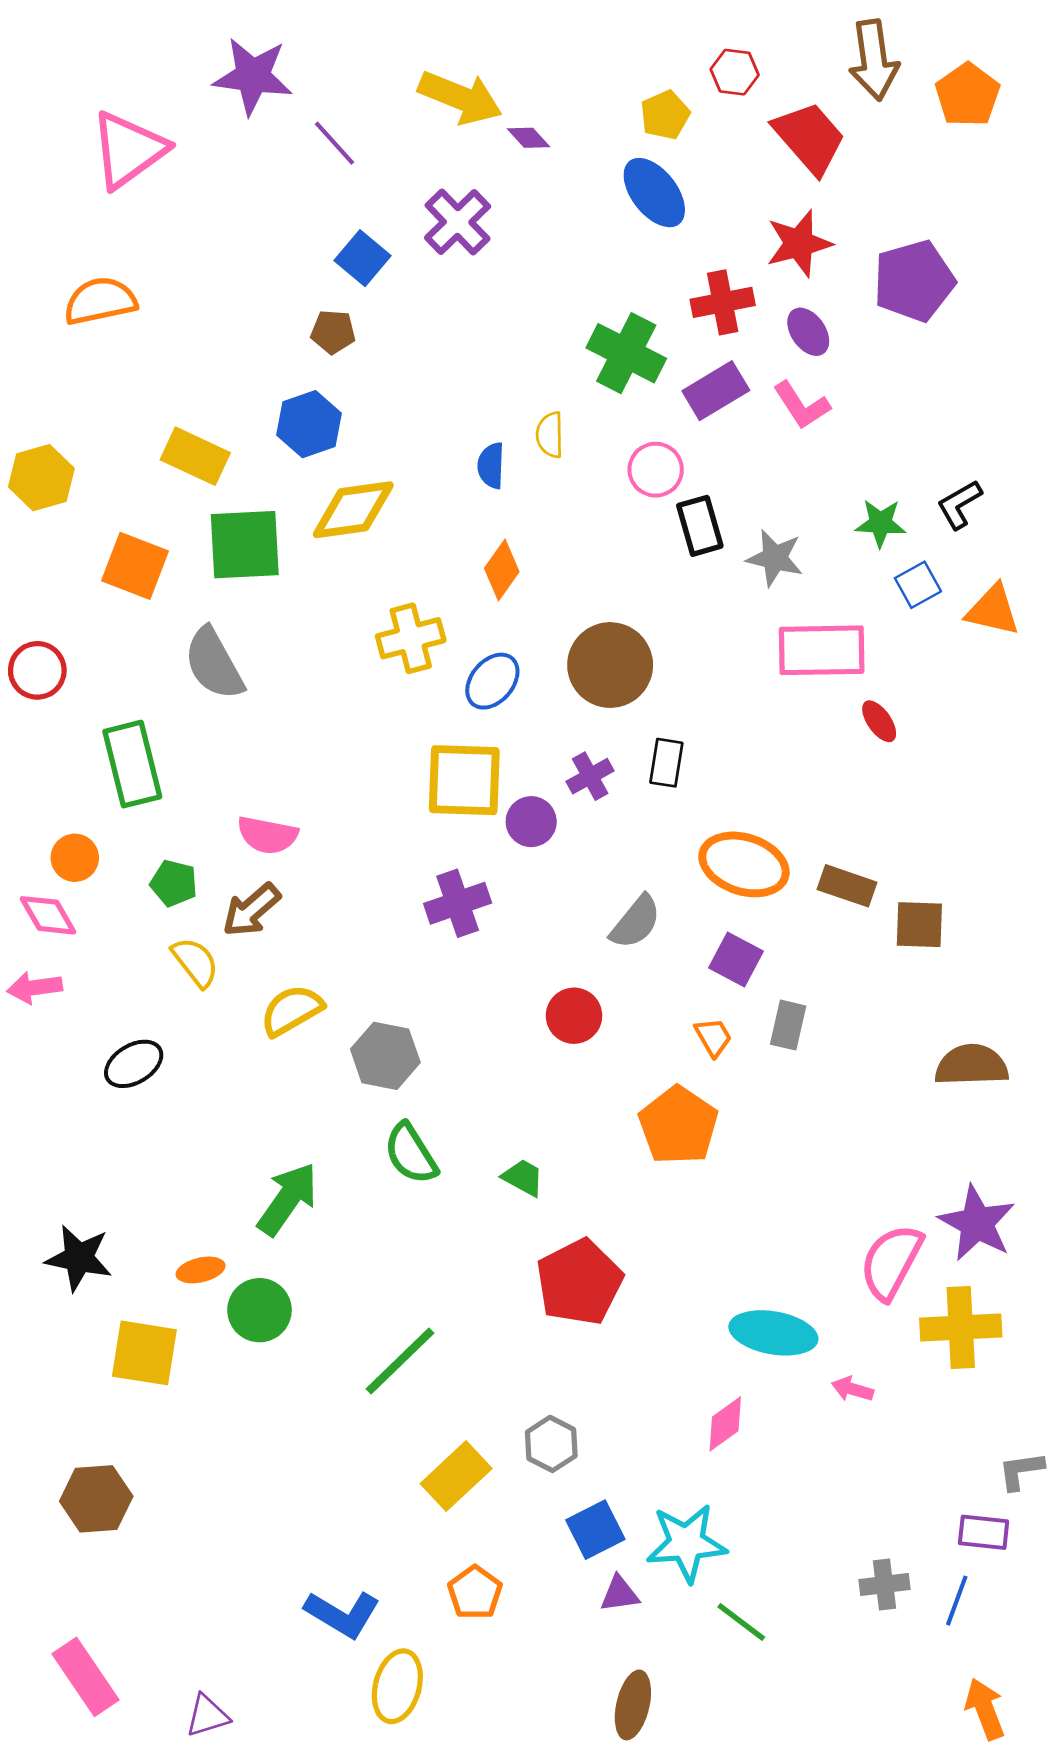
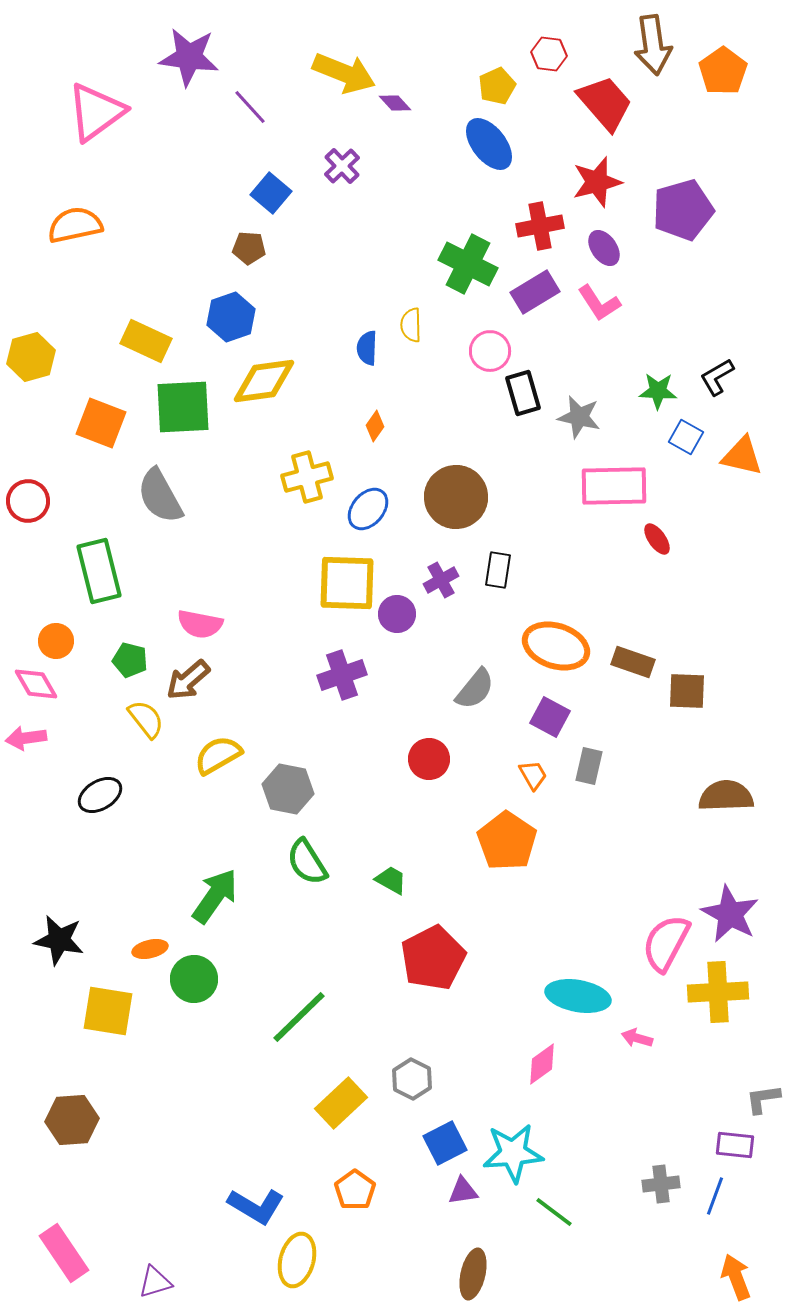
purple cross: (458, 222) -> (342, 166), size x0.7
orange diamond: (502, 570) -> (375, 426), size x0.7
blue square: (918, 585) -> (686, 437), turned -32

